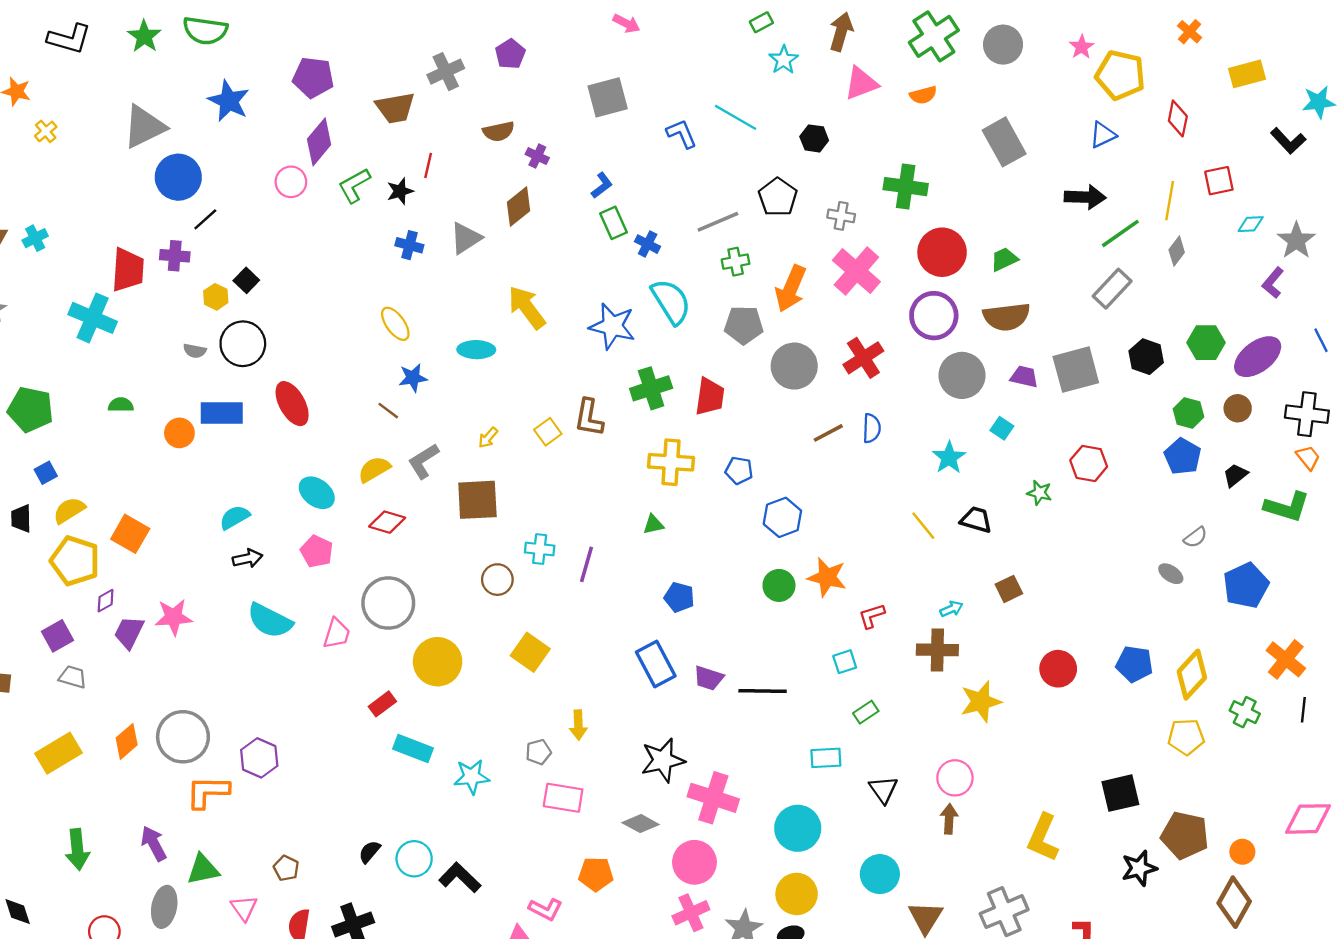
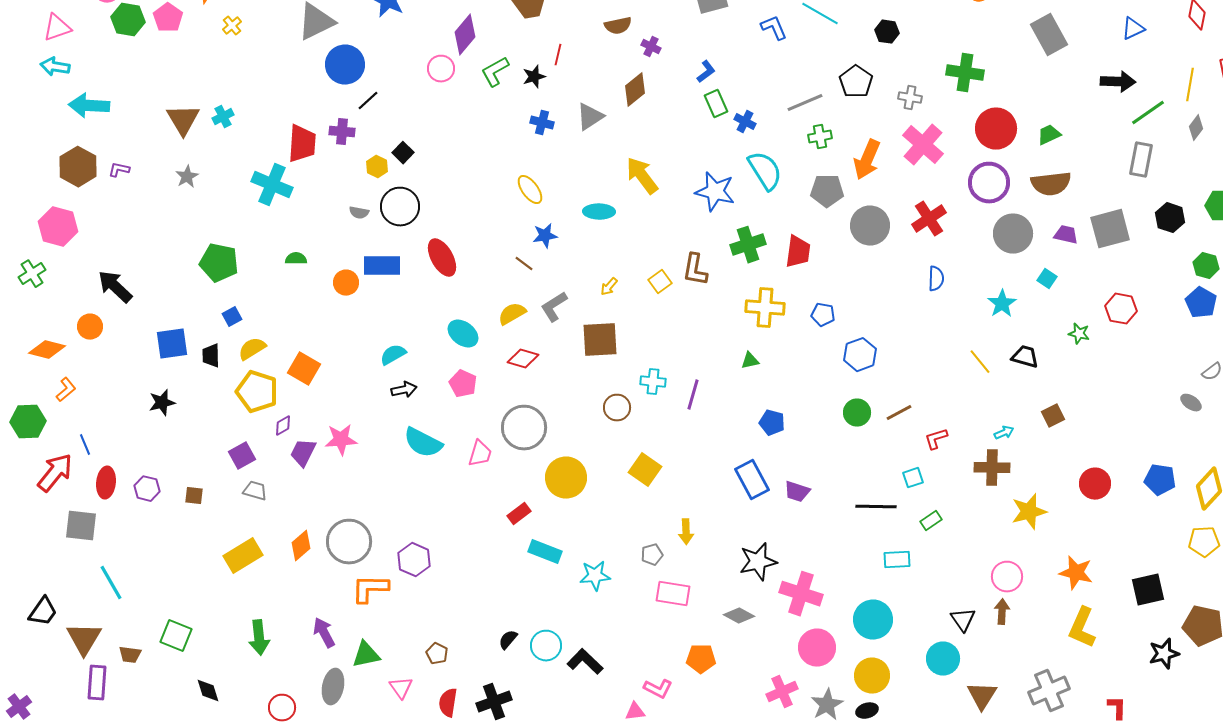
gray rectangle: (1112, 289) -> (1141, 160), turned -32
brown line: (828, 433) -> (899, 413), moved
orange star: (827, 577) -> (1076, 573), moved
black line: (763, 691) -> (876, 507), moved
black triangle: (883, 790) -> (963, 620), moved
pink circle: (694, 862) -> (817, 648), moved

